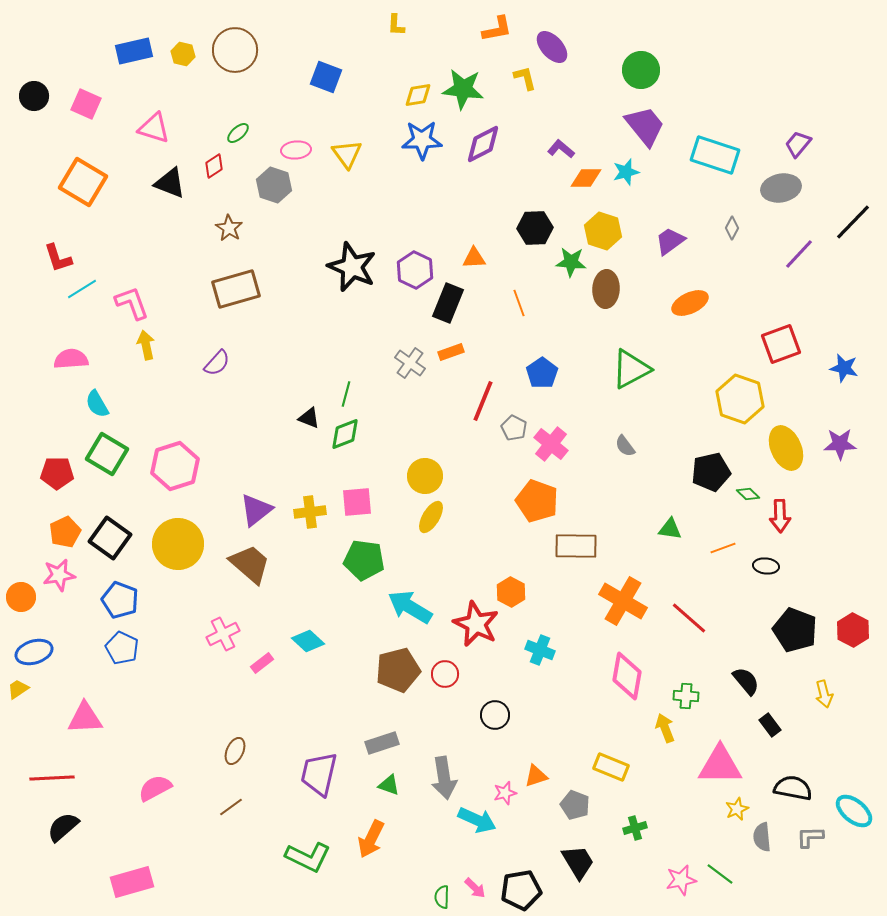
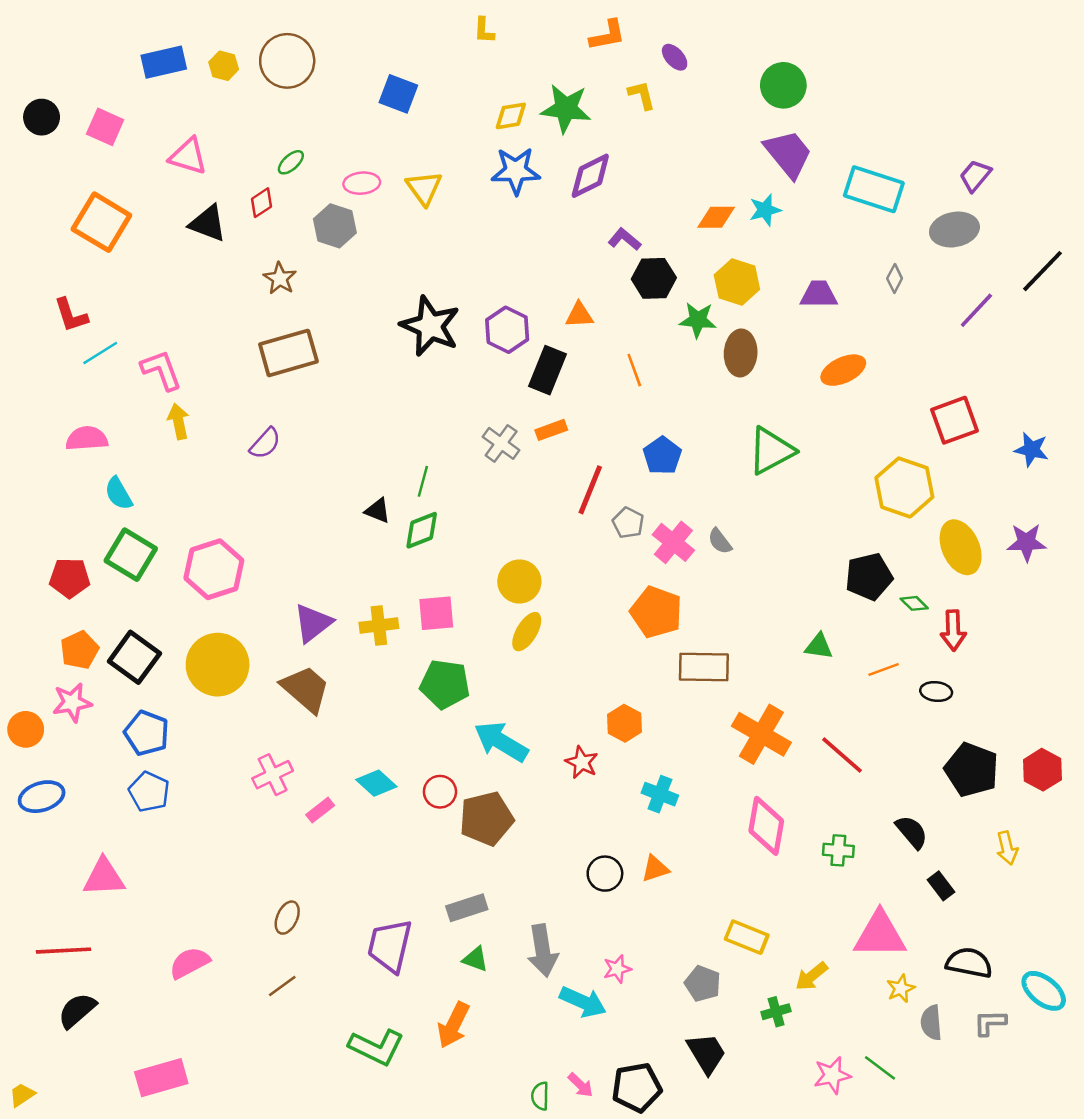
purple ellipse: (552, 47) -> (675, 57), size x0.7
purple L-shape: (561, 149) -> (624, 239), moved
purple trapezoid: (670, 241) -> (819, 294), turned 36
gray semicircle: (625, 446) -> (720, 541), moved
red star: (476, 624) -> (582, 762), size x0.6
red circle: (445, 674) -> (440, 792), moved
yellow trapezoid: (18, 689) -> (22, 1095), moved
yellow arrow: (665, 728) -> (811, 976), moved, turned -108
orange triangle: (536, 776) -> (655, 869), moved

